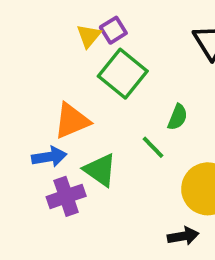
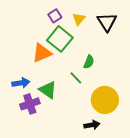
yellow triangle: (89, 36) -> (79, 19), moved
orange triangle: (72, 121) -> (42, 53), moved

